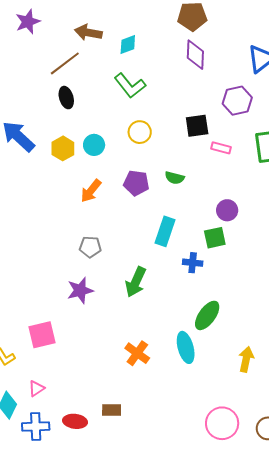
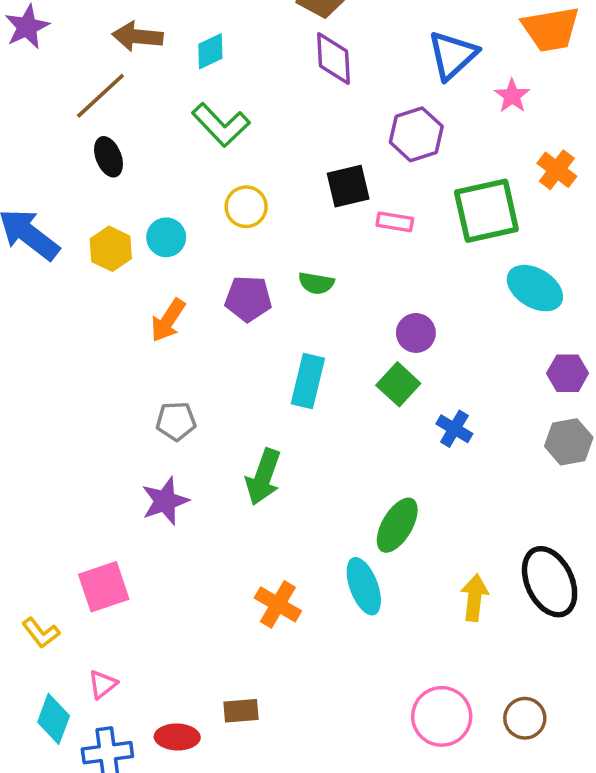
green square: (215, 238) -> (398, 384), turned -30
blue cross: (193, 263) -> (454, 429), moved, turned 30

